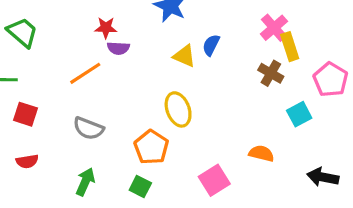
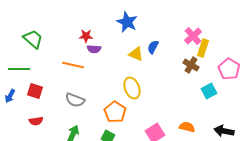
yellow rectangle: (290, 47) -> (203, 48), turned 36
orange line: (85, 73) -> (73, 65), turned 45
orange semicircle: (261, 153) -> (187, 127), moved

